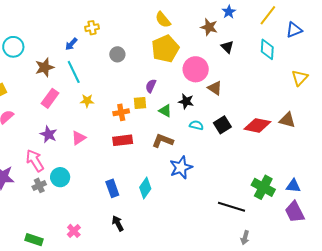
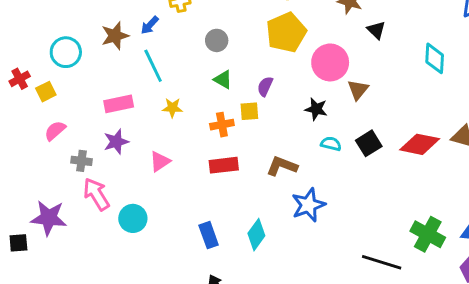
cyan circle: (13, 47) -> (66, 52), moved
cyan diamond: (267, 49) -> (435, 58), moved
brown star: (45, 67) -> (115, 36), moved
brown triangle: (215, 88) -> (358, 90), turned 35
pink rectangle: (50, 98) -> (119, 104), turned 42
green triangle: (165, 111) -> (223, 80), moved
purple star: (49, 134) -> (116, 142), moved, turned 30
gray cross: (39, 185) -> (81, 161), moved, turned 32

